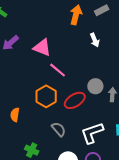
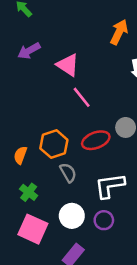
orange hexagon: (46, 96) -> (54, 144), moved
orange semicircle: (15, 115) -> (20, 155), moved

